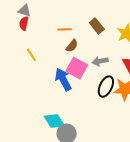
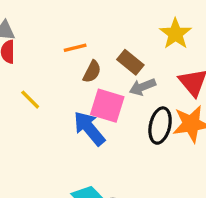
brown rectangle: (97, 26) -> (130, 62), moved

